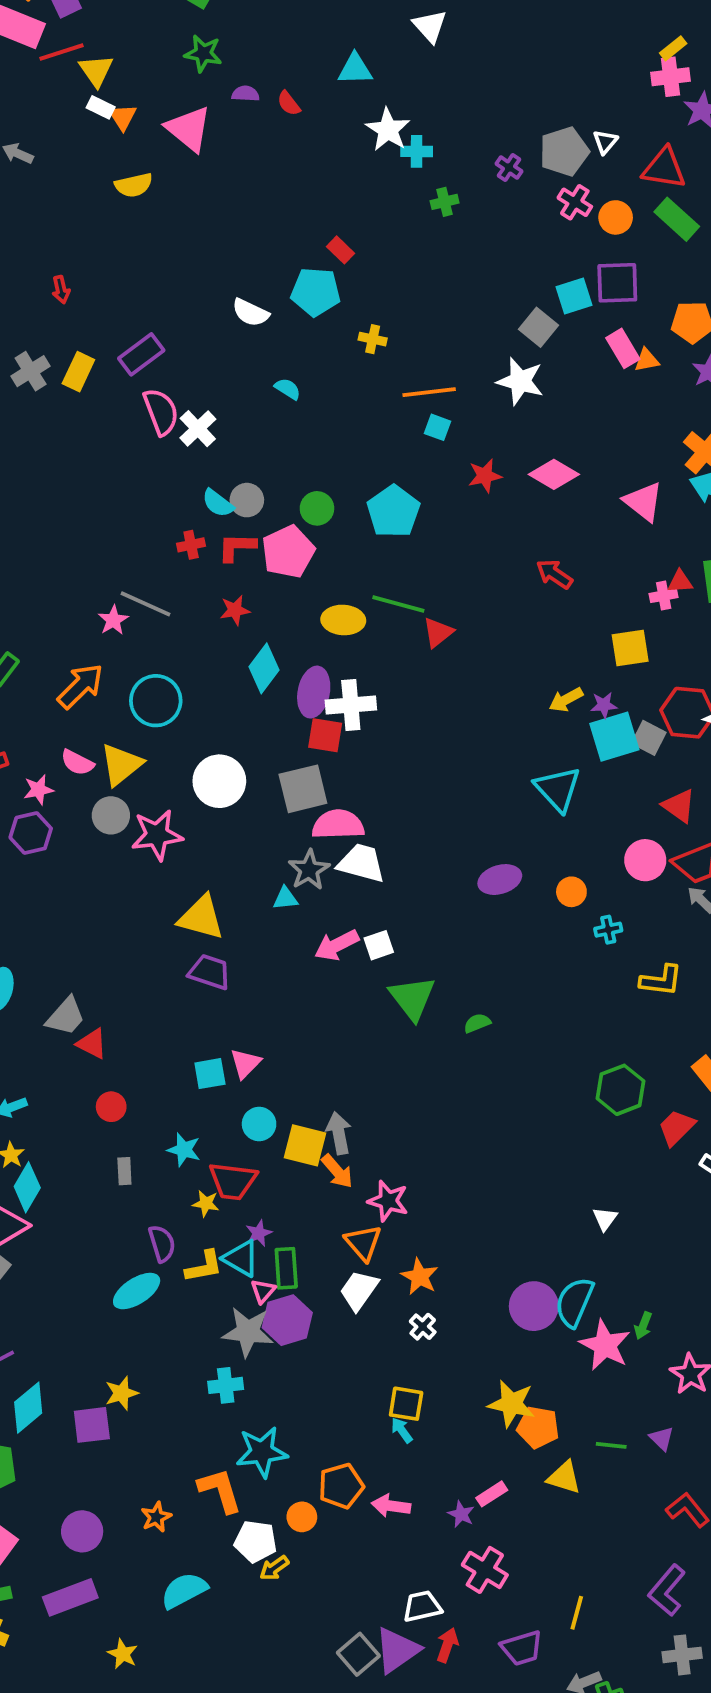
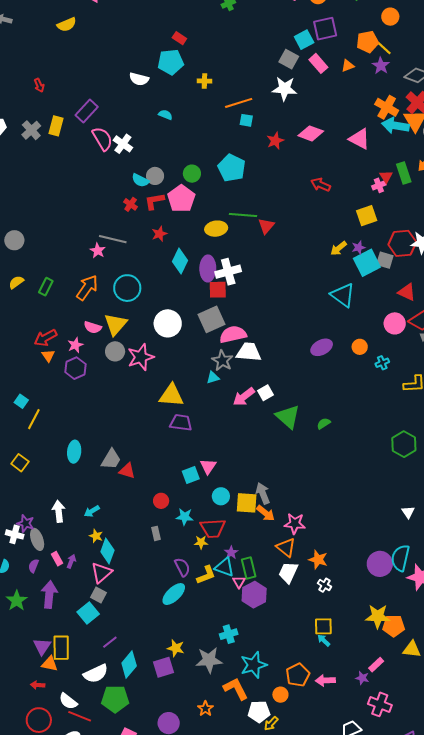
pink rectangle: (623, 348) -> (318, 63), moved
red cross: (191, 545) -> (131, 204), turned -32
red triangle: (680, 582) -> (386, 177), turned -48
red circle: (111, 1107) -> (161, 501), moved
gray star: (248, 1332) -> (209, 660), moved
yellow star: (121, 1393) -> (176, 648), turned -30

